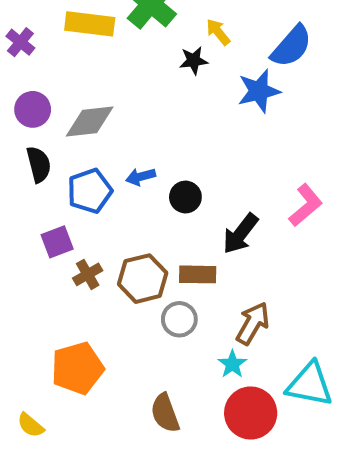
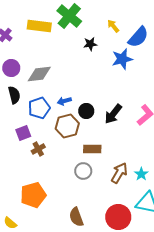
yellow arrow: (218, 32) -> (113, 26), moved
black arrow: (240, 234) -> (113, 114), moved
brown hexagon: (143, 279) -> (67, 126), moved
cyan star: (232, 364) -> (141, 174), moved

